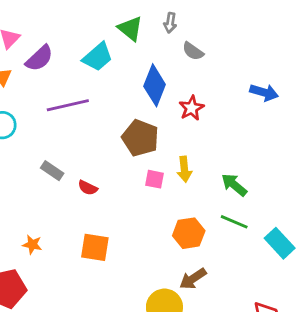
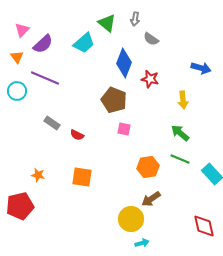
purple line: (68, 105) -> (45, 78), moved, turned 36
red star: (192, 108) -> (150, 79), turned -30
yellow arrow: (184, 169) -> (183, 100), moved

